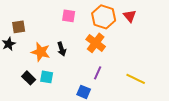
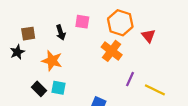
red triangle: (130, 16) -> (148, 36), moved
black arrow: (62, 49) -> (61, 33), moved
purple line: (98, 73) -> (130, 79), moved

